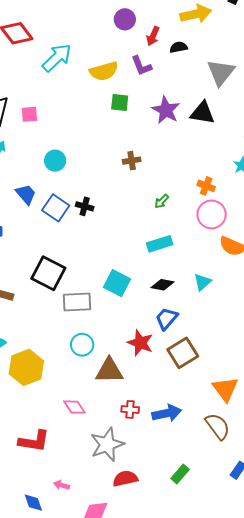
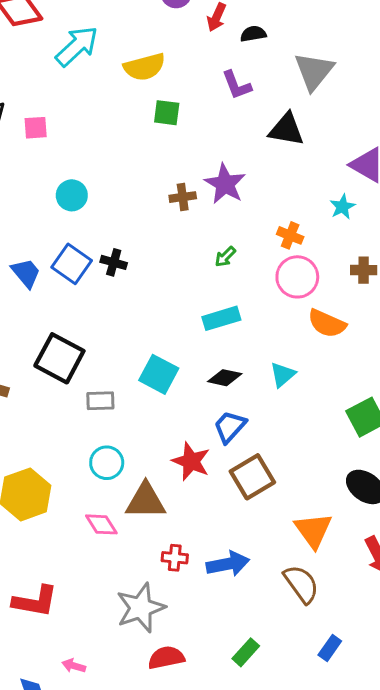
purple L-shape: (141, 66) -> (237, 85), moved
purple star: (166, 110) -> (225, 184), moved
blue trapezoid: (26, 194) -> (26, 273), moved
gray rectangle: (77, 302) -> (100, 401), size x0.7
pink diamond: (74, 407) -> (101, 524), moved

